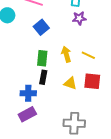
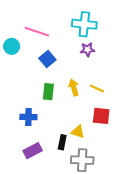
black rectangle: (43, 77) -> (62, 142), moved
yellow triangle: (70, 83) -> (78, 132), moved
blue cross: (28, 93) -> (28, 117), moved

